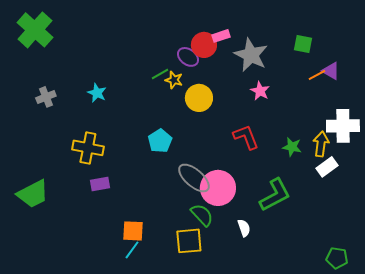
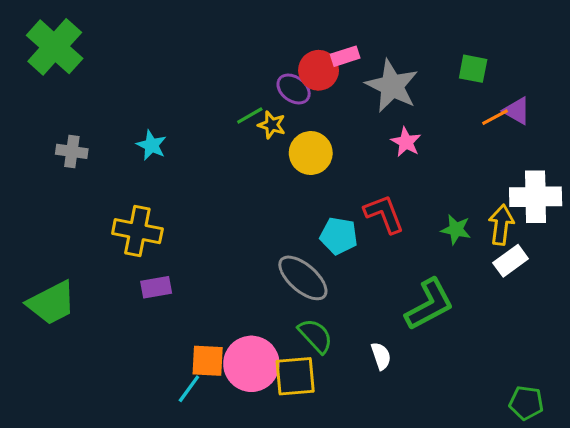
gray cross: (46, 97) -> (72, 151), turned 30
cyan pentagon: (160, 141) -> (339, 236), moved, turned -30
pink circle: (218, 188) -> (251, 364), moved
cyan line: (132, 250) -> (189, 389), moved

